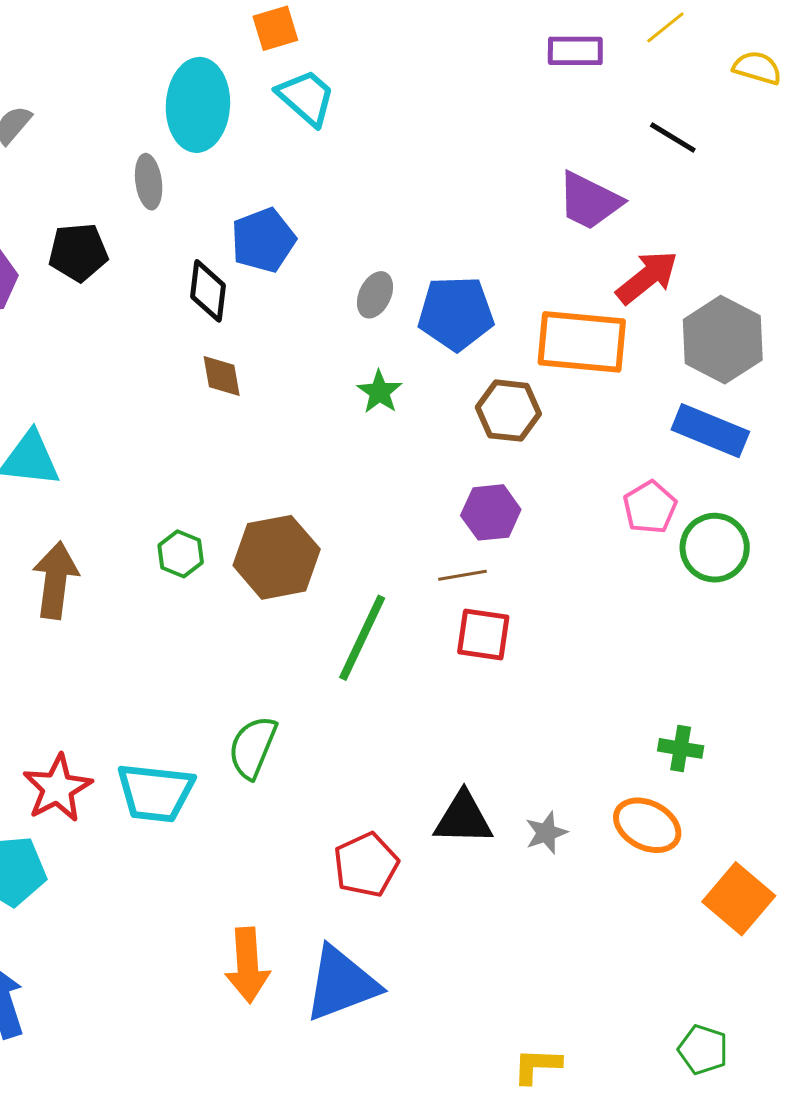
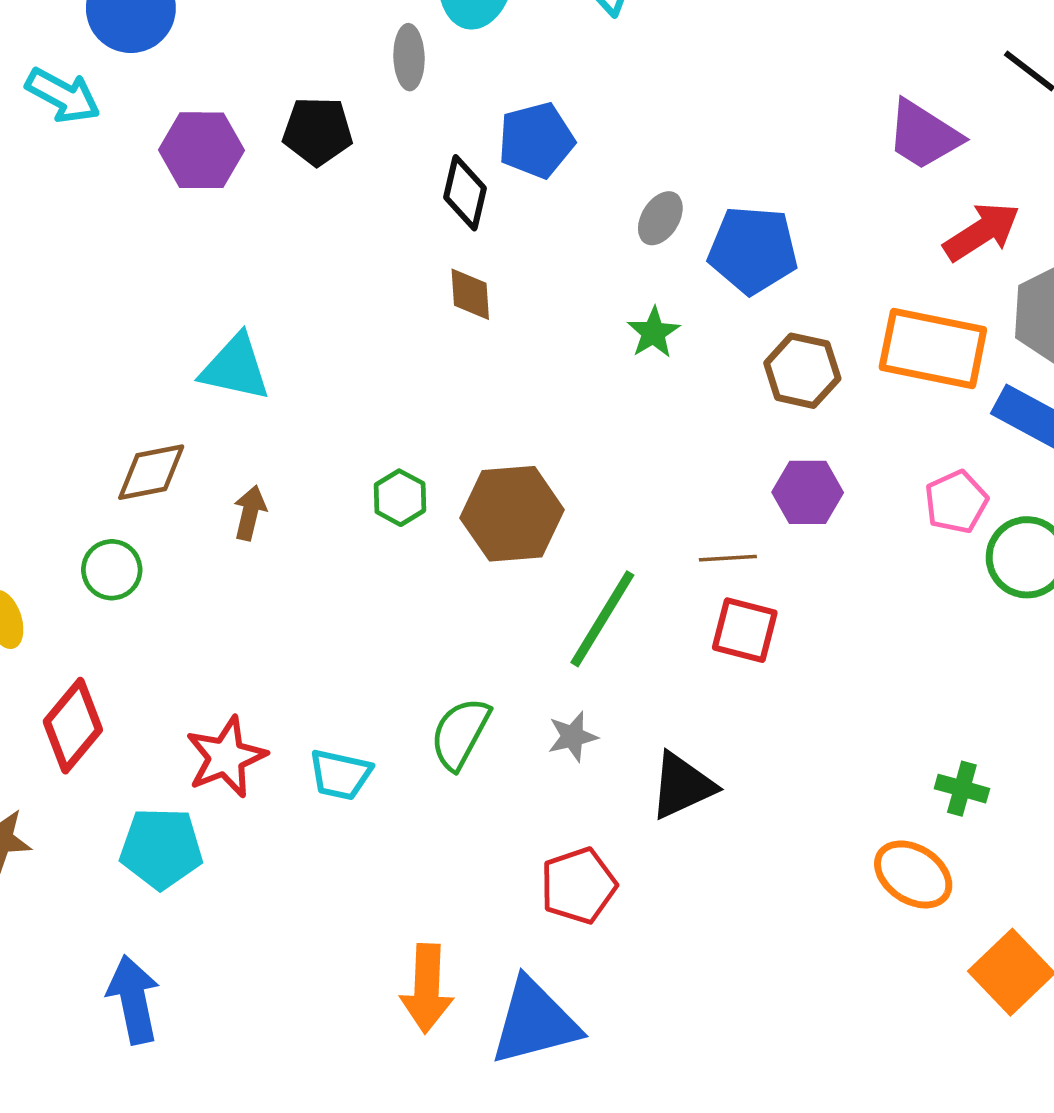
orange rectangle: (582, 342) -> (933, 349), moved
purple hexagon: (491, 512) -> (808, 492), moved
brown arrow: (55, 580) -> (250, 513), size x0.6
cyan trapezoid: (155, 793) -> (340, 775), size x0.7
black triangle: (463, 818) -> (682, 786), moved, turned -32
gray star: (546, 833) -> (573, 737), moved

